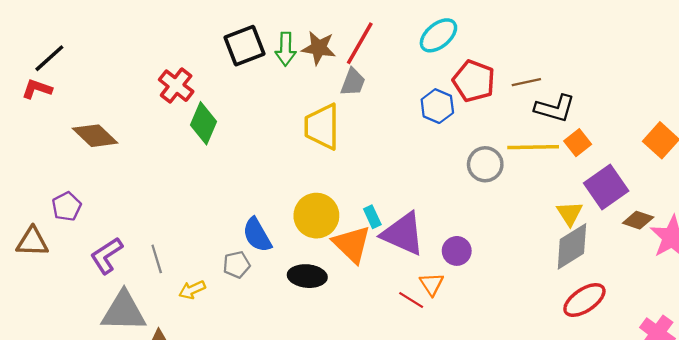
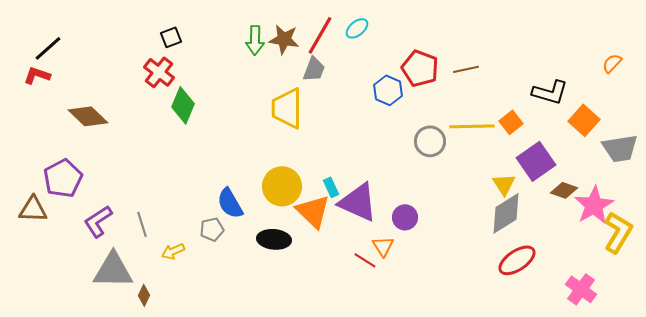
cyan ellipse: (438, 35) -> (357, 28), moved, size x0.7
black square: (245, 46) -> (171, 37), moved, size x0.6
black L-shape: (555, 108) -> (550, 92), moved
purple pentagon: (67, 206) -> (63, 178), size x1.5

